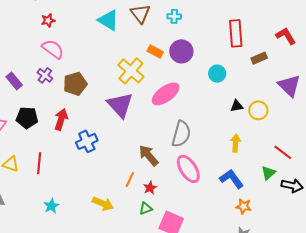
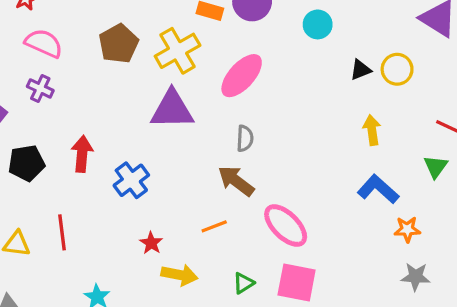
yellow cross: (131, 71) -> (178, 51), turned 32
brown pentagon: (75, 84) -> (119, 44), moved
purple triangle: (120, 105) -> (172, 110), turned -36
gray semicircle: (181, 134) -> (245, 138), moved, size x0.6
pink ellipse: (188, 169) -> (286, 226), moved
orange line: (130, 179) -> (214, 226), turned 56
red star: (150, 188) -> (151, 243), moved
green triangle: (146, 208) -> (243, 283), moved

